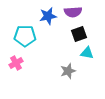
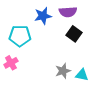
black square: (79, 34) -> (74, 34), turned -35
cyan triangle: (87, 53) -> (82, 75), moved

